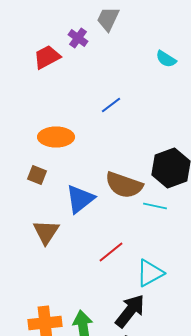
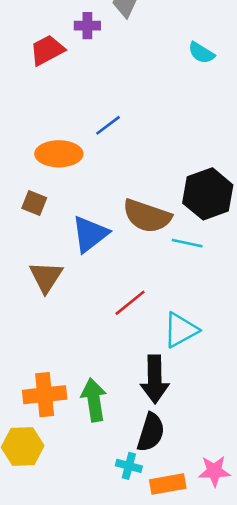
purple cross: (78, 38) -> (87, 26), turned -36
blue line: (111, 105) -> (108, 125), moved
black arrow: (130, 311) -> (155, 379), turned 141

